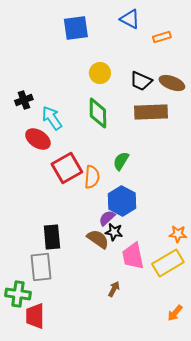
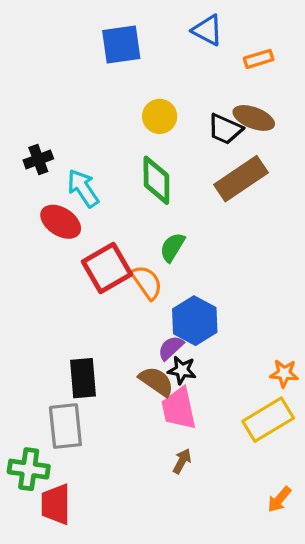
brown ellipse: (172, 83) -> (254, 118), moved
brown rectangle: (151, 112) -> (241, 179), turned -32
green semicircle: (121, 161) -> (172, 247), moved
orange semicircle: (92, 177) -> (147, 282), turned -40
pink trapezoid: (133, 256) -> (179, 408), moved

